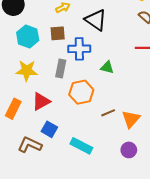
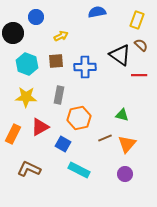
black triangle: (96, 20) -> (120, 55), moved
blue cross: (79, 49) -> (85, 67), moved
green triangle: (107, 67) -> (122, 115), moved
blue square: (49, 129) -> (63, 144), moved

